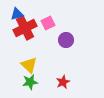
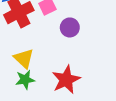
red star: (63, 82) -> (66, 80), size x1.6

